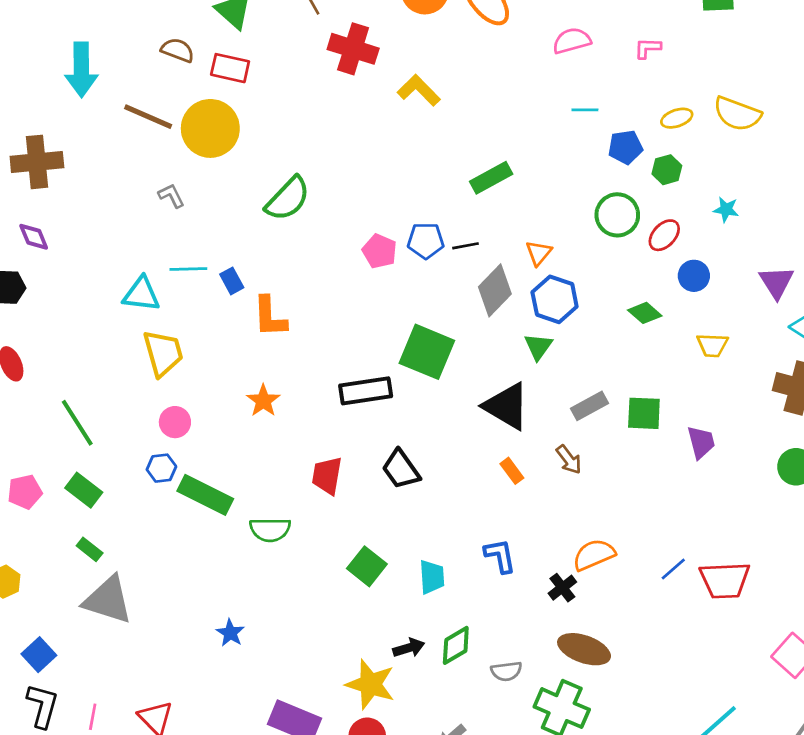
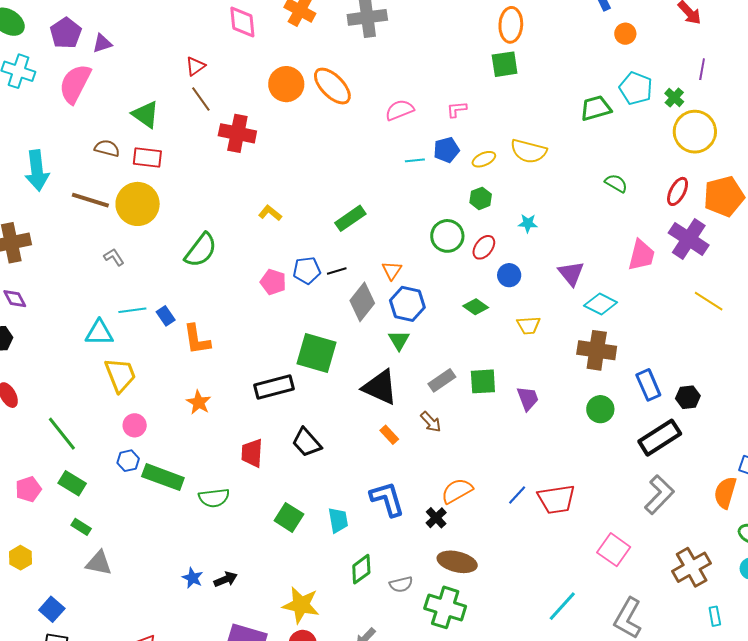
yellow L-shape: (419, 90) -> (270, 213), moved, size x0.7
blue pentagon: (625, 147) -> (446, 150), moved
blue L-shape: (500, 556) -> (387, 499), size x1.4
gray triangle: (108, 600) -> (99, 563), size x0.7
black arrow: (409, 648) -> (226, 579), moved

